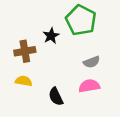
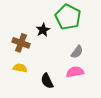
brown cross: (25, 51) -> (21, 43), turned 30
gray semicircle: (92, 62) -> (77, 52), turned -32

